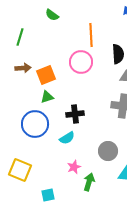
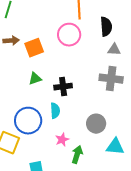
green triangle: (47, 97) -> (35, 79), moved
blue circle: (35, 124) -> (28, 121), moved
cyan semicircle: (67, 138) -> (55, 111), turned -63

